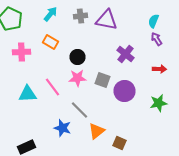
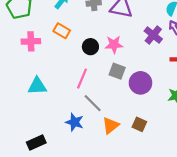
purple cross: (126, 54) -> (153, 35), moved
pink star: (78, 78) -> (114, 45), moved
pink line: (52, 87) -> (82, 79), moved, turned 60
brown square: (120, 143) -> (139, 124), moved

